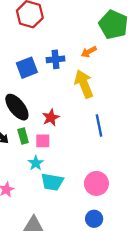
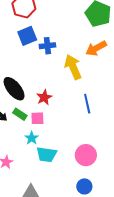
orange arrow: (89, 52) -> (96, 48), moved, size x1.5
blue square: (27, 68) -> (27, 36), moved
green rectangle: (23, 136) -> (20, 114), turned -40

